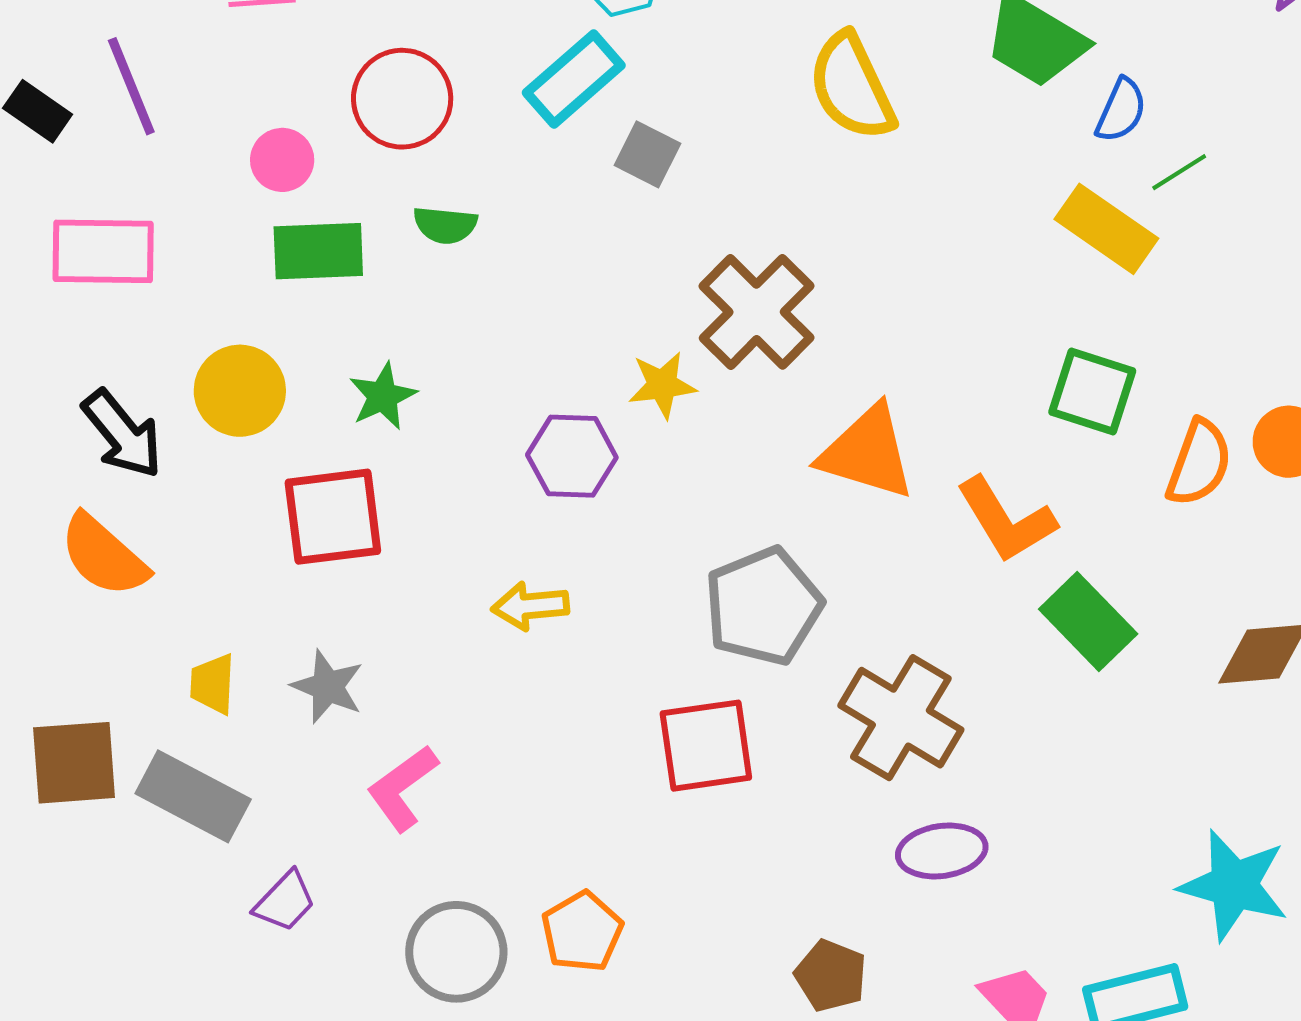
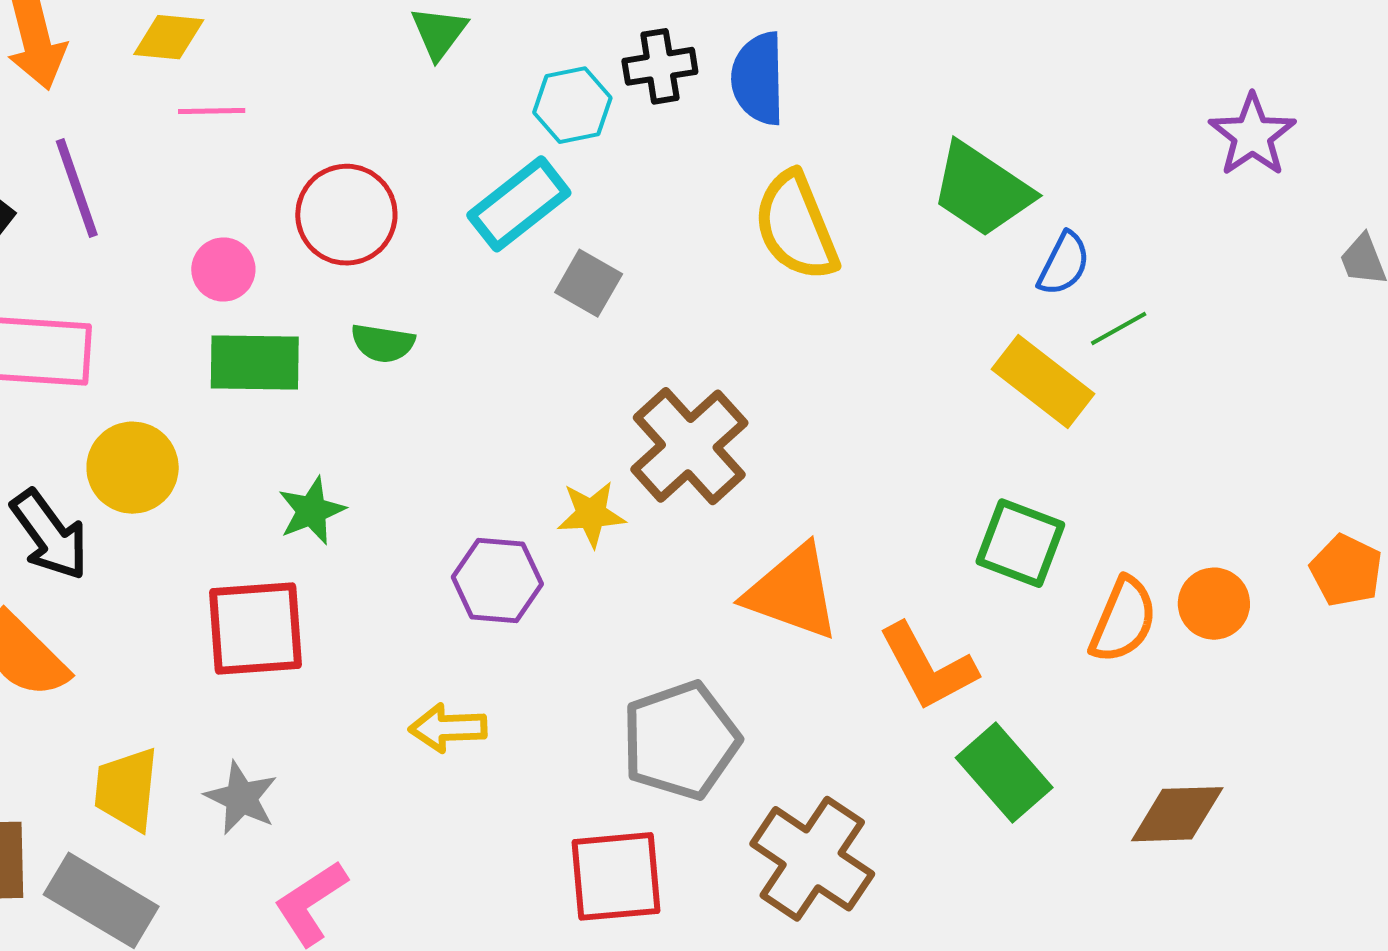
yellow circle: (240, 391) -> (133, 468), moved
yellow trapezoid: (213, 684) -> (127, 789), size x1.4

